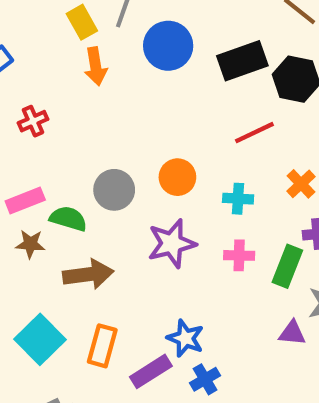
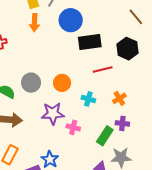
black rectangle: (242, 61) -> (90, 42), moved
pink cross: (239, 255) -> (73, 127), moved

